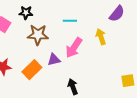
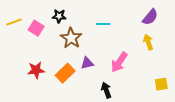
brown star: (38, 35) -> (71, 38), turned 30
yellow arrow: (101, 37) -> (148, 42), moved
pink arrow: (74, 48) -> (119, 62), moved

